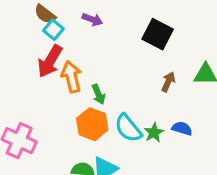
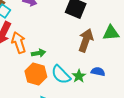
brown arrow: (168, 82) -> (86, 40), size x1.6
green arrow: (98, 94) -> (38, 53), turned -72

